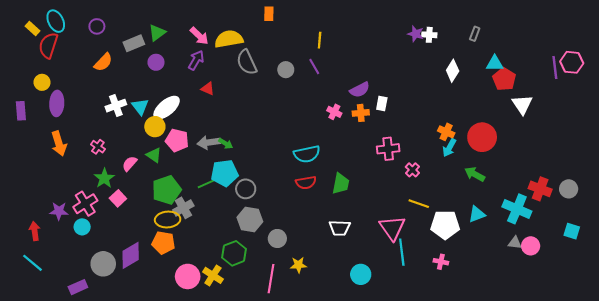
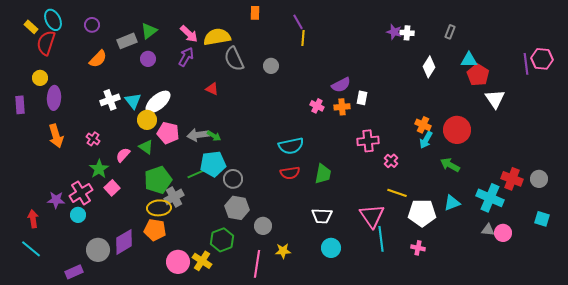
purple line: (314, 66) -> (298, 22), moved
red triangle: (208, 89) -> (212, 89), moved
cyan circle: (361, 274) -> (331, 248), moved

